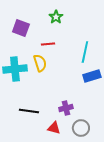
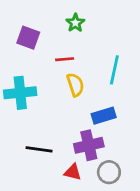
yellow semicircle: (40, 63) -> (75, 85), moved
blue rectangle: (92, 76) -> (104, 116), moved
purple cross: (66, 108) -> (89, 145), size x1.5

